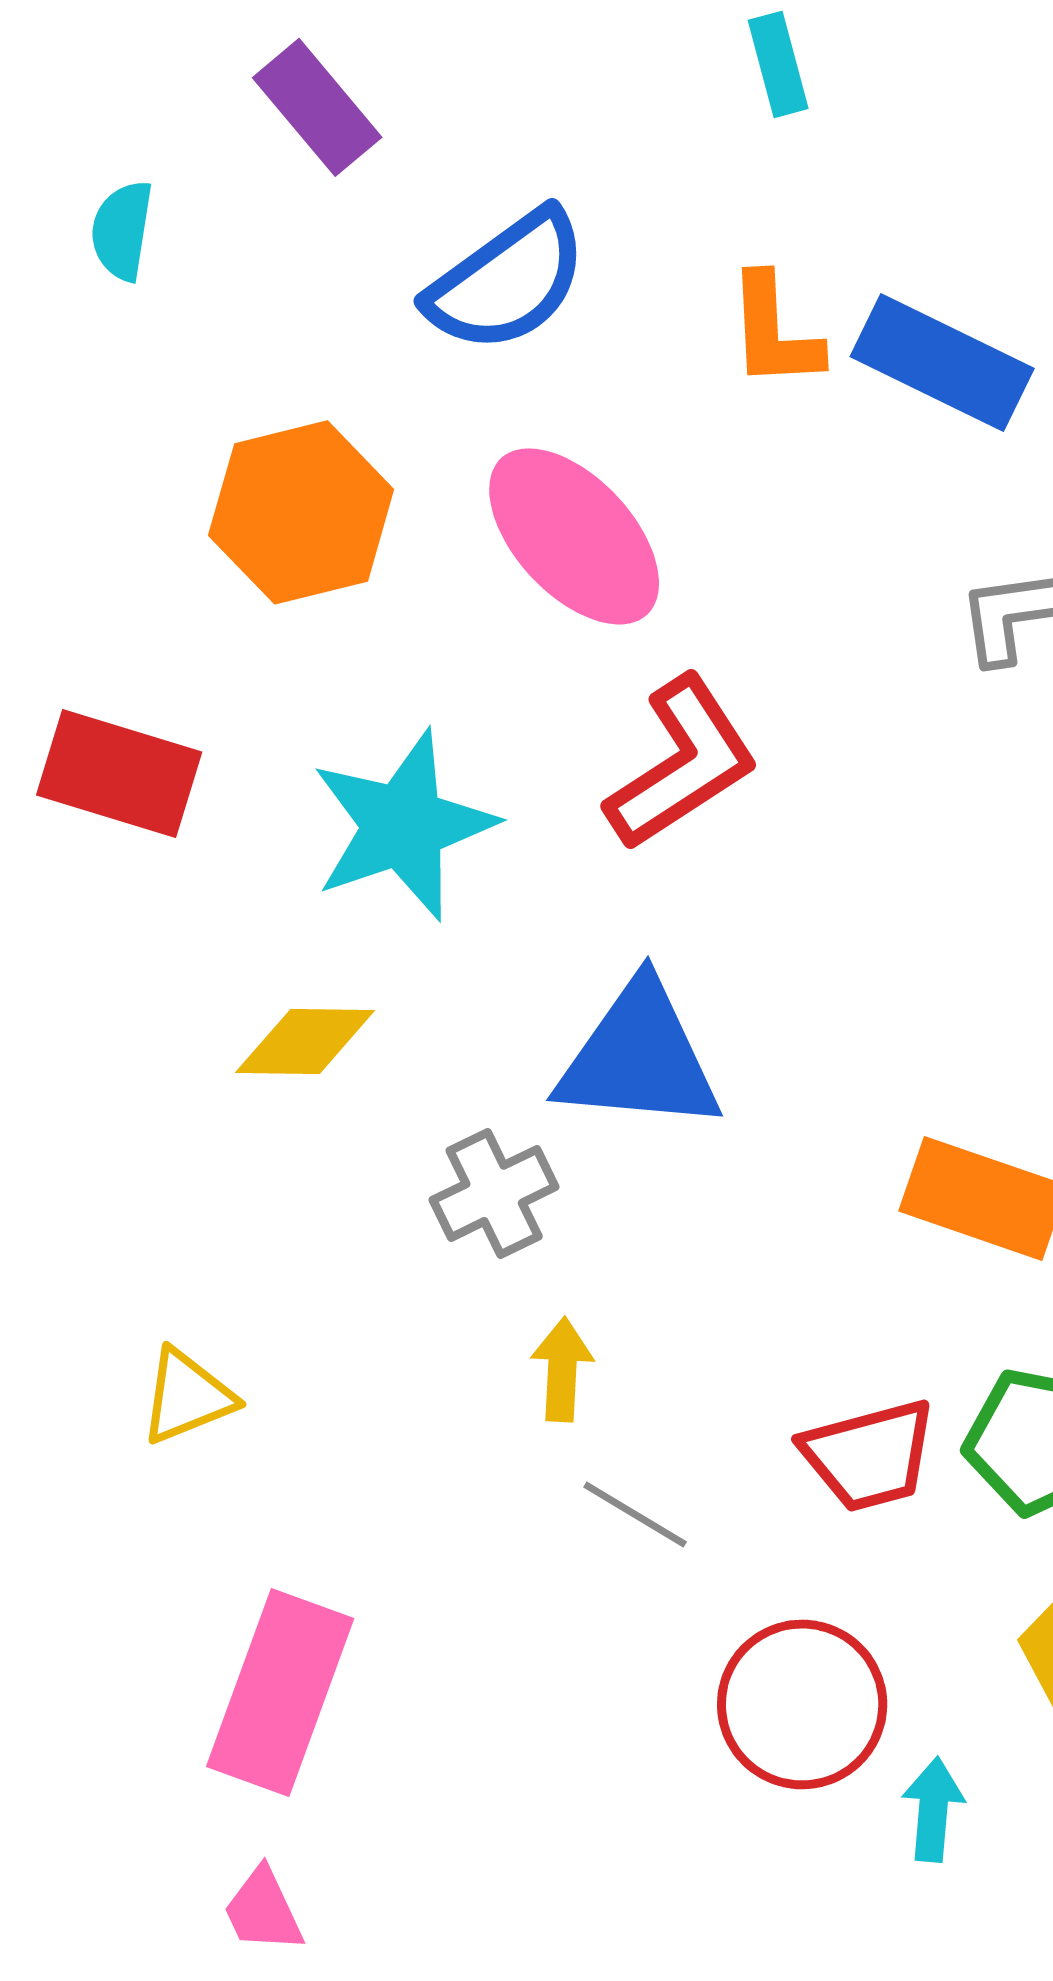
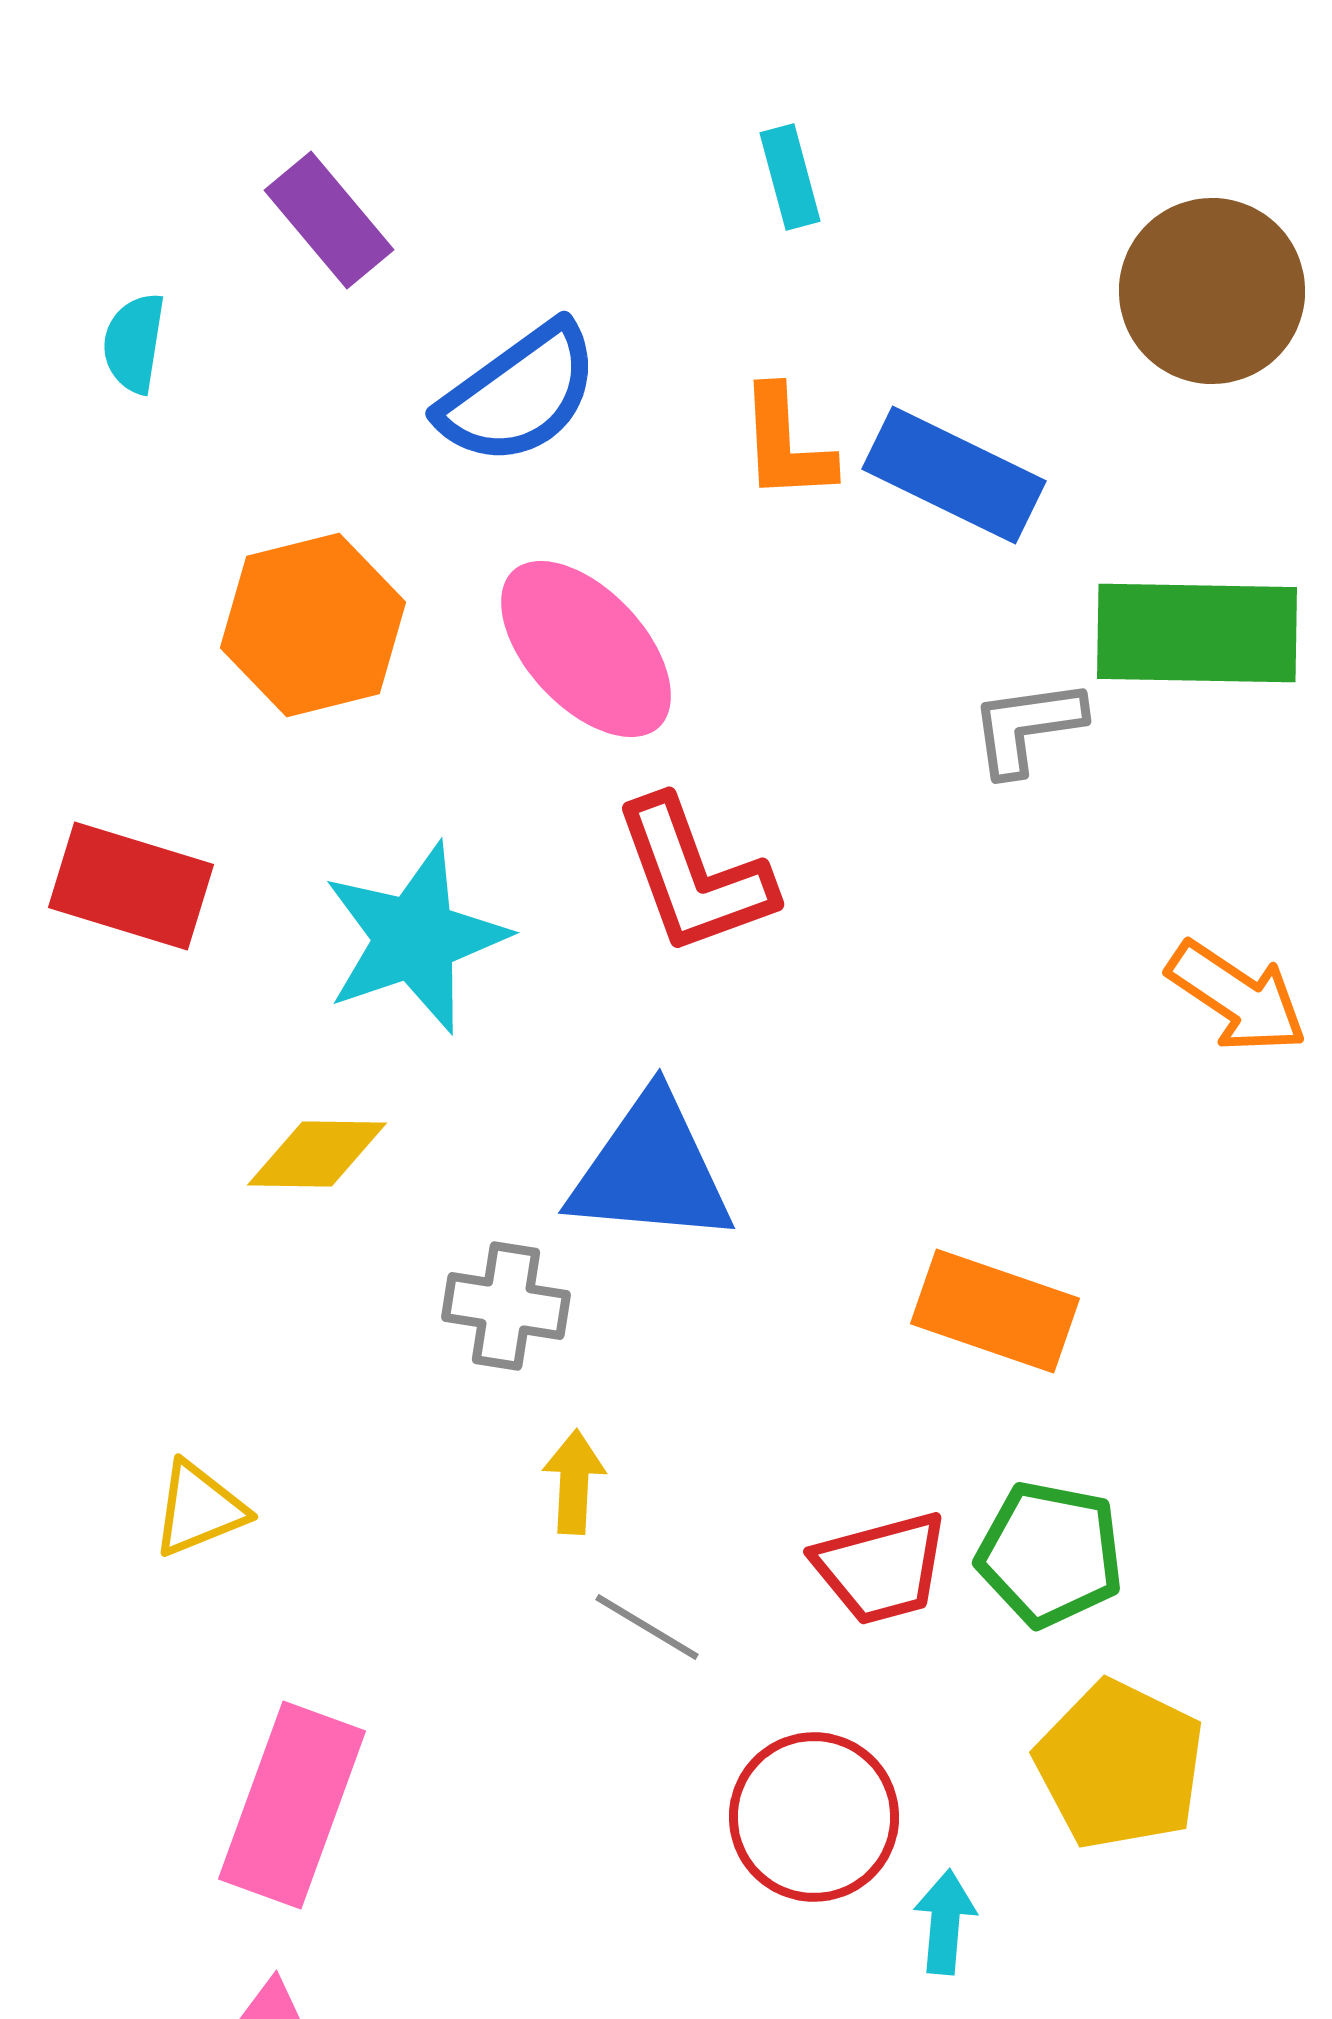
red L-shape: (682, 763) -> (694, 876), turned 103
gray cross: (494, 1193) -> (506, 1306), turned 35

